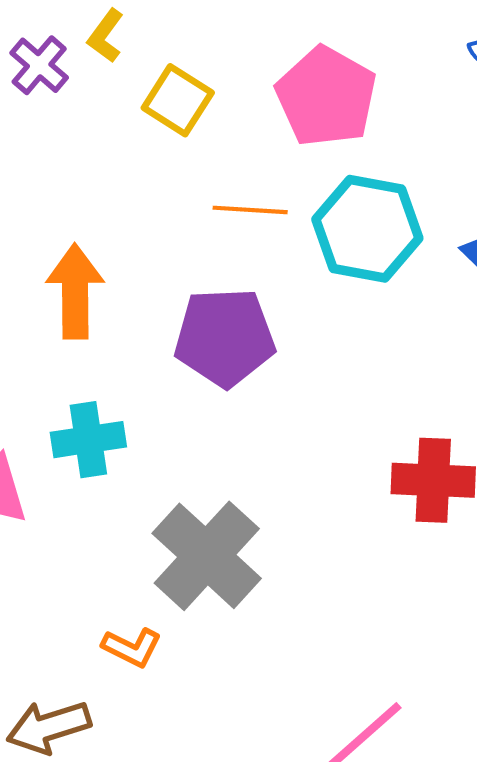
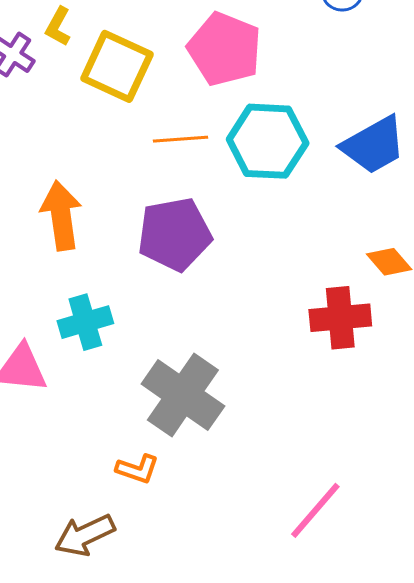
yellow square: (178, 100) -> (117, 66), size x1.4

